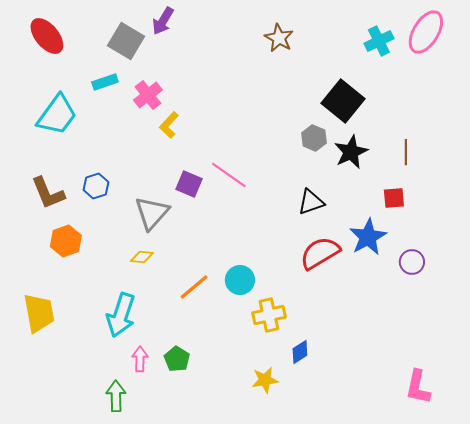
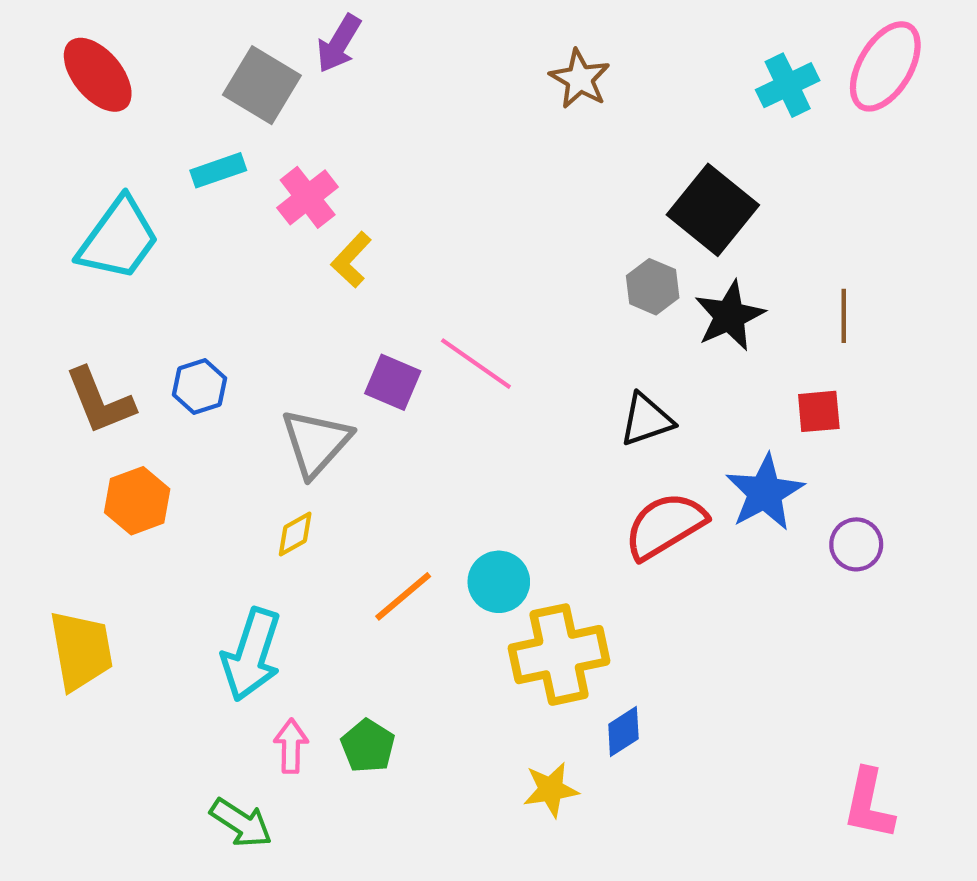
yellow diamond: (142, 257) -> (295, 534), turned -35
yellow cross: (269, 315) -> (559, 655), size x1.4
green arrow: (116, 396) -> (241, 823), turned 124

